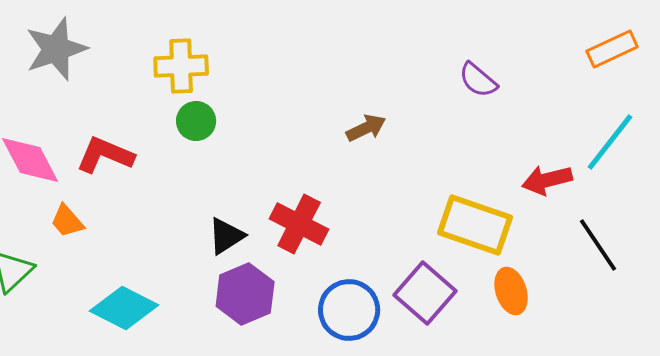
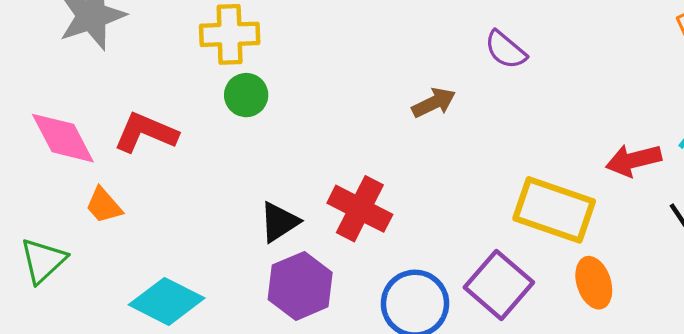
purple semicircle: (478, 80) -> (505, 50), moved

